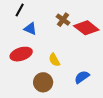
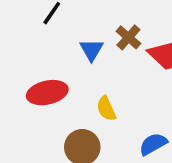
blue triangle: (30, 29) -> (91, 50), moved, turned 32

